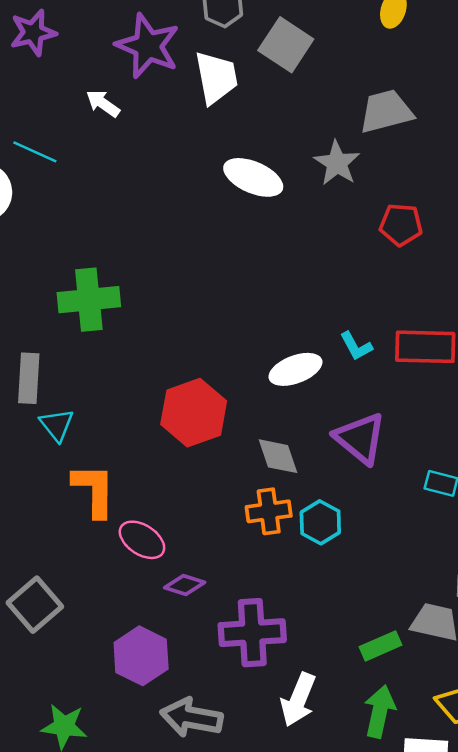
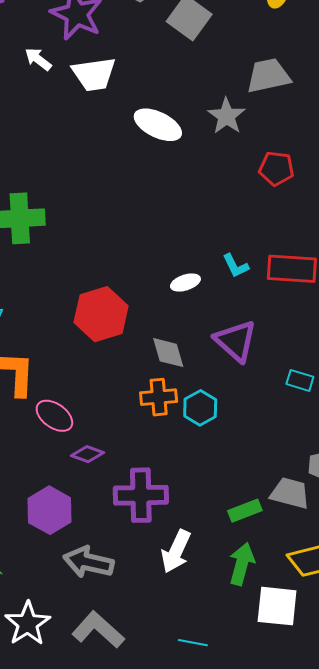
white trapezoid: (216, 77) -> (94, 74), moved, turned 90
white ellipse: (295, 369) -> (185, 283), size x0.7

